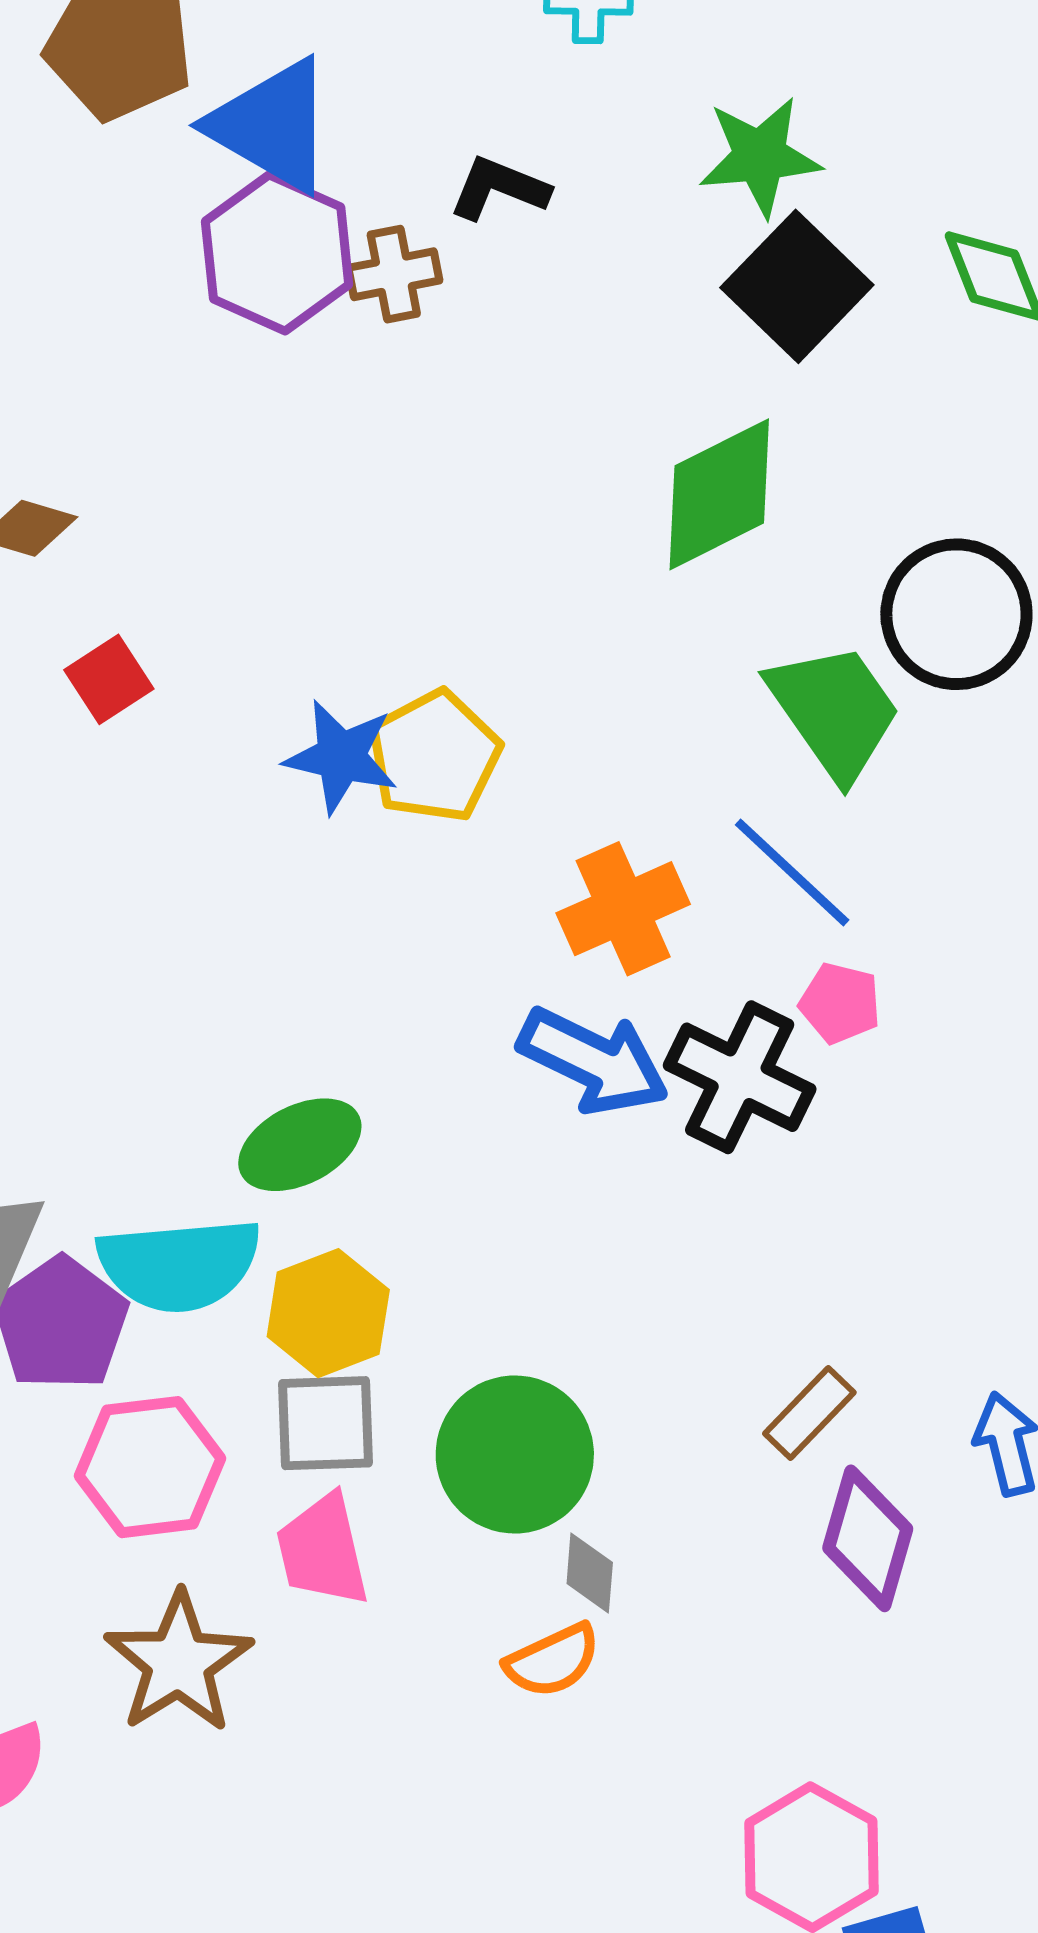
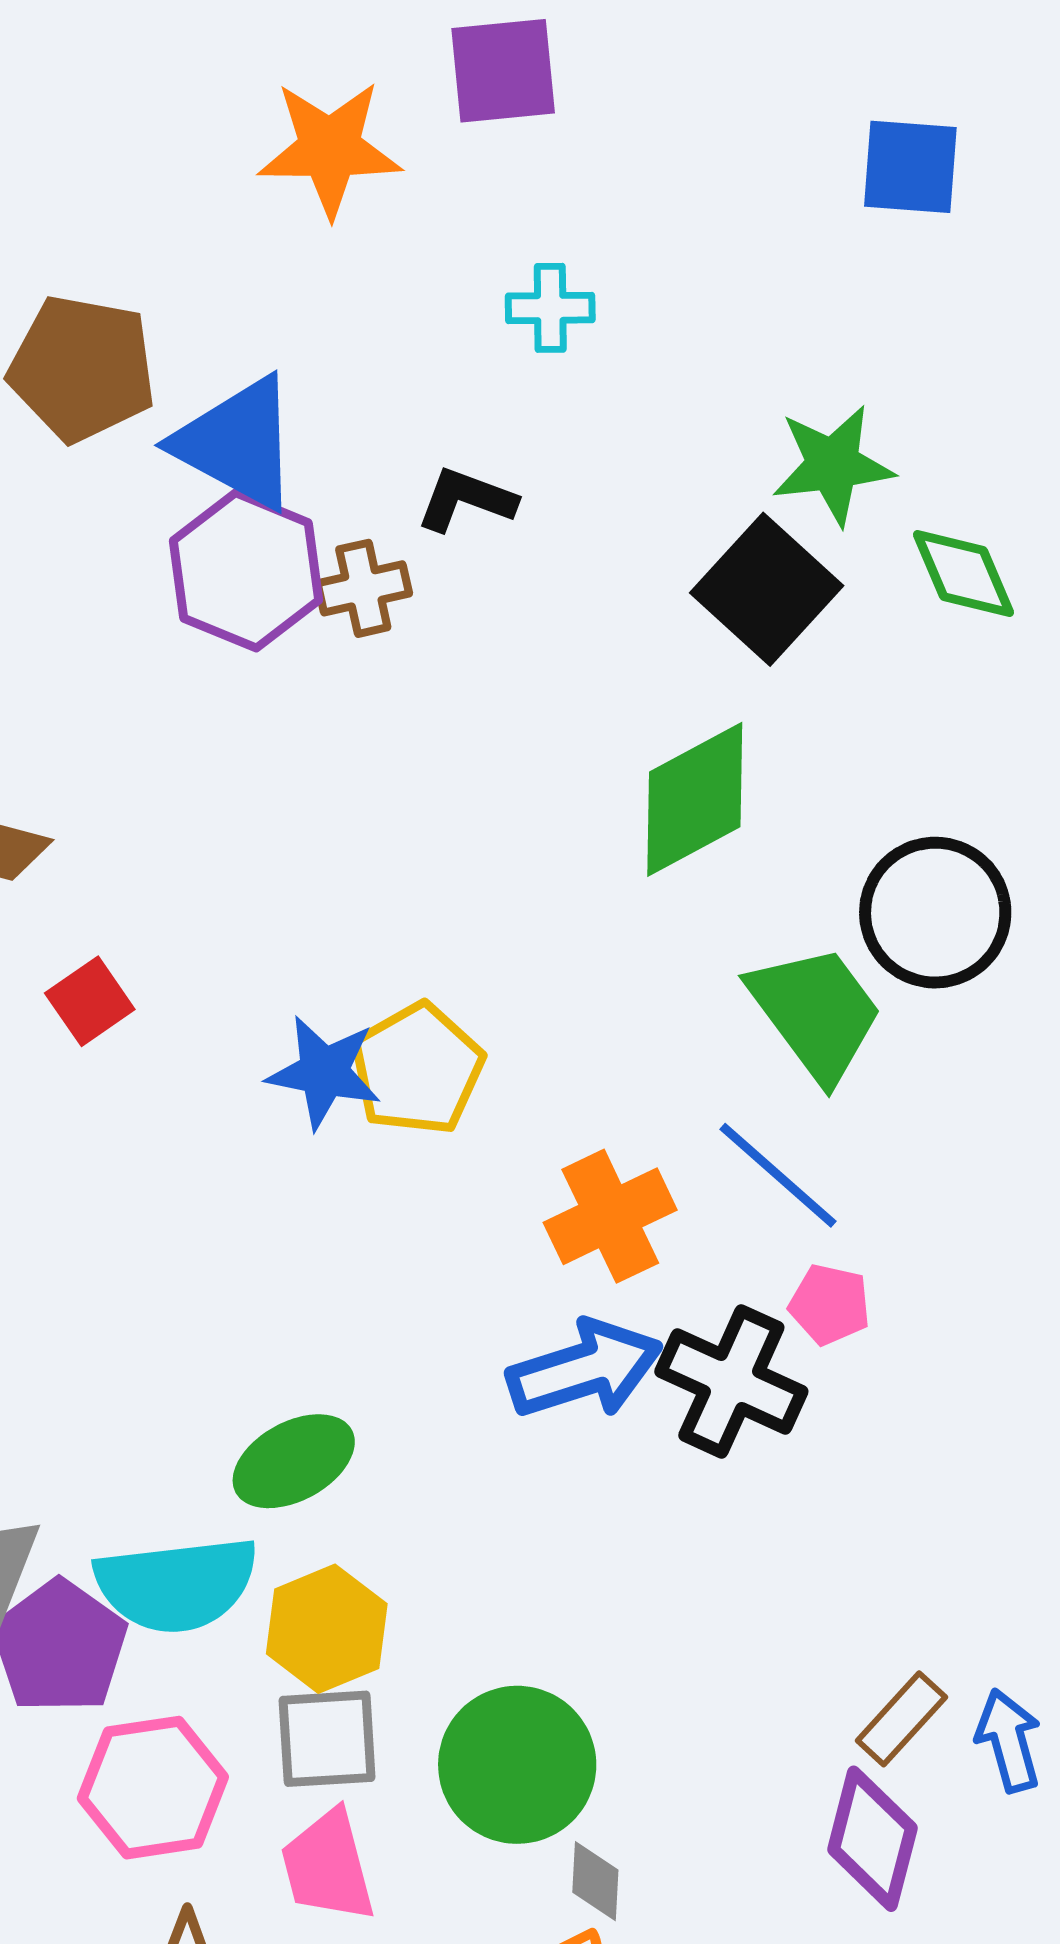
green star: (760, 156) -> (833, 465), moved
blue arrow: (593, 1061) -> (585, 1369), turned -42
brown rectangle: (809, 1413) -> (901, 1719), moved

